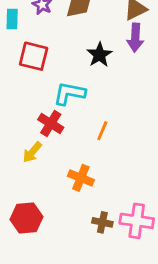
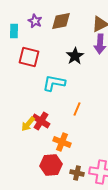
red cross: (51, 124) -> (41, 121), moved
red hexagon: (26, 218) -> (51, 165), moved

